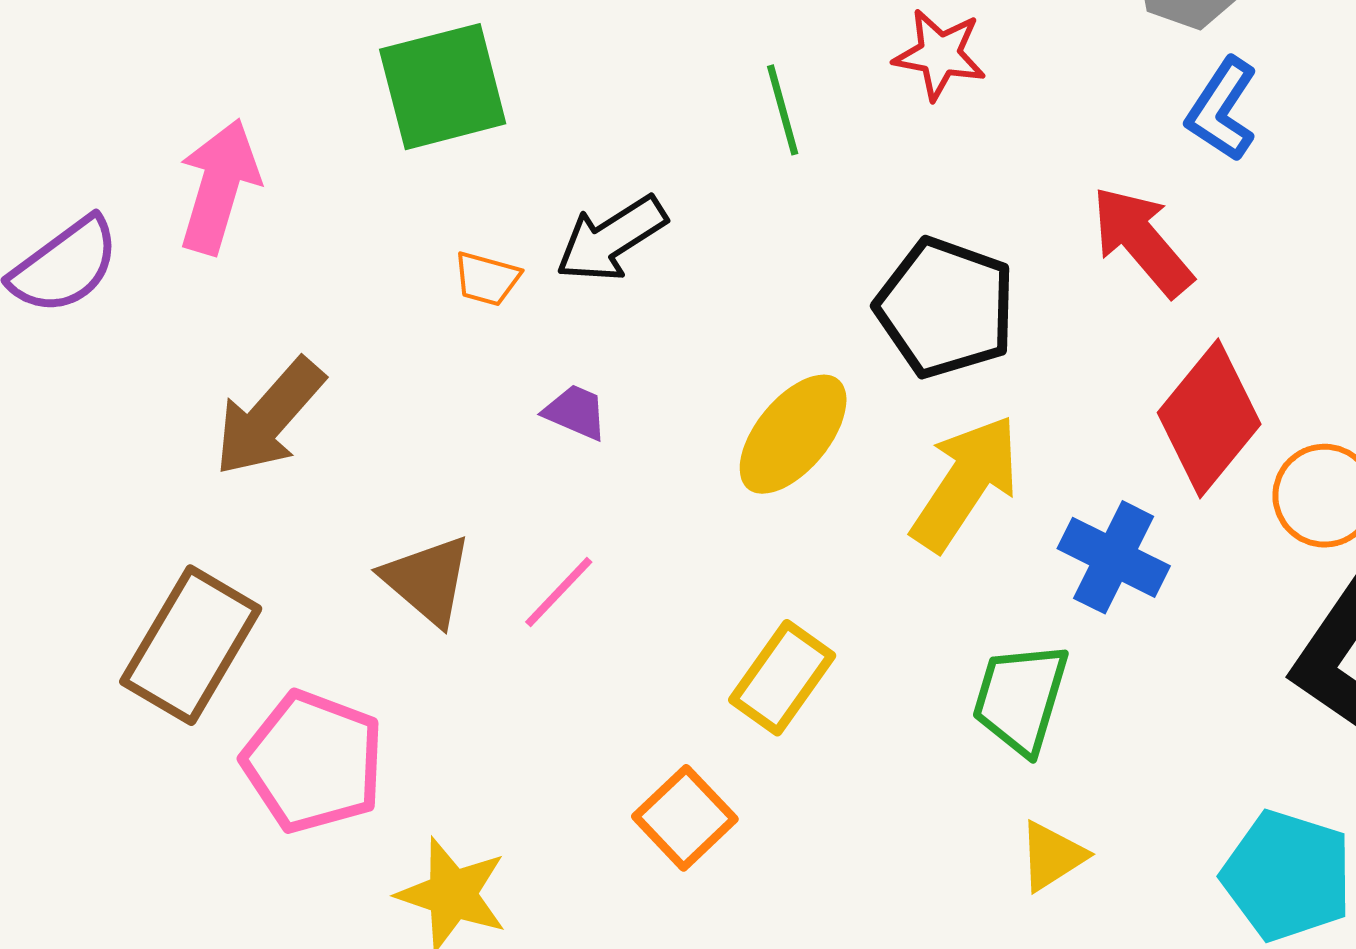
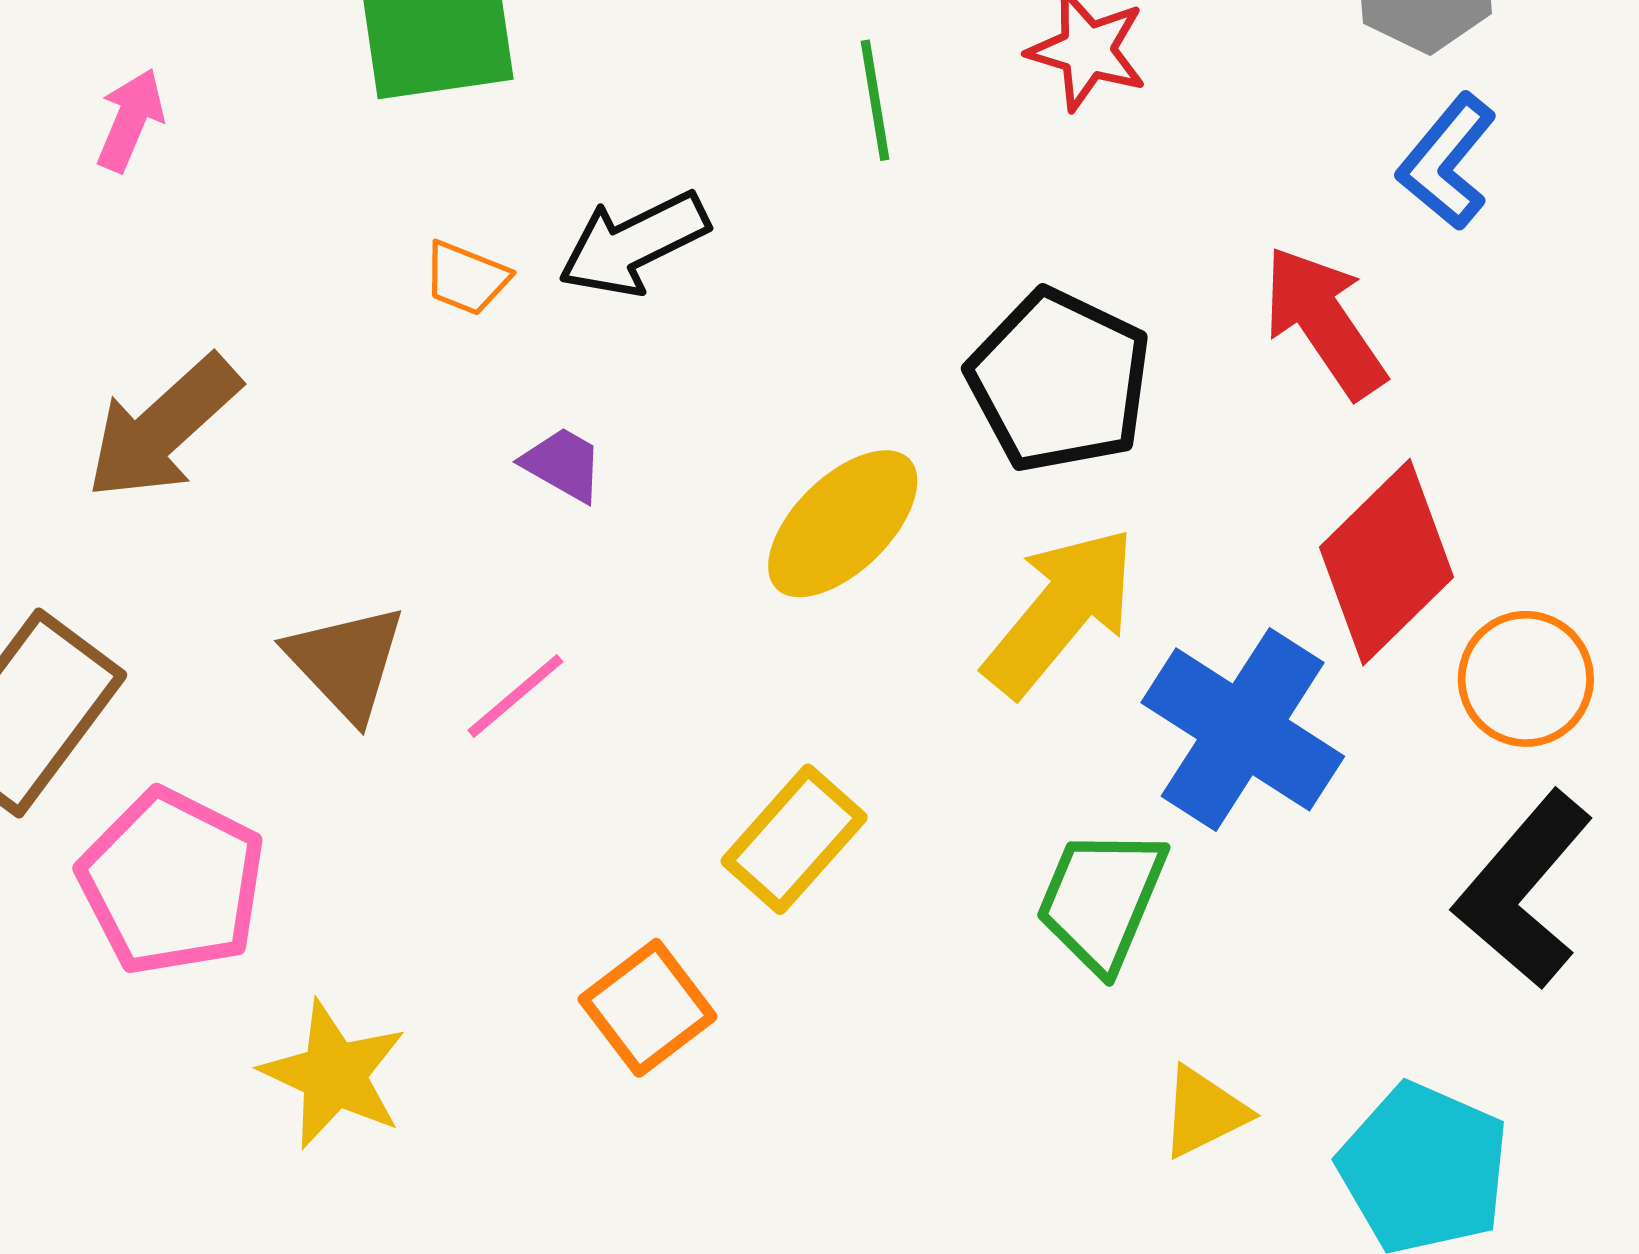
pink arrow: (219, 186) -> (130, 120), size x0.6
blue cross: (1114, 557) -> (1243, 729), size x1.4
yellow triangle: (1052, 856) -> (1204, 1112), moved

